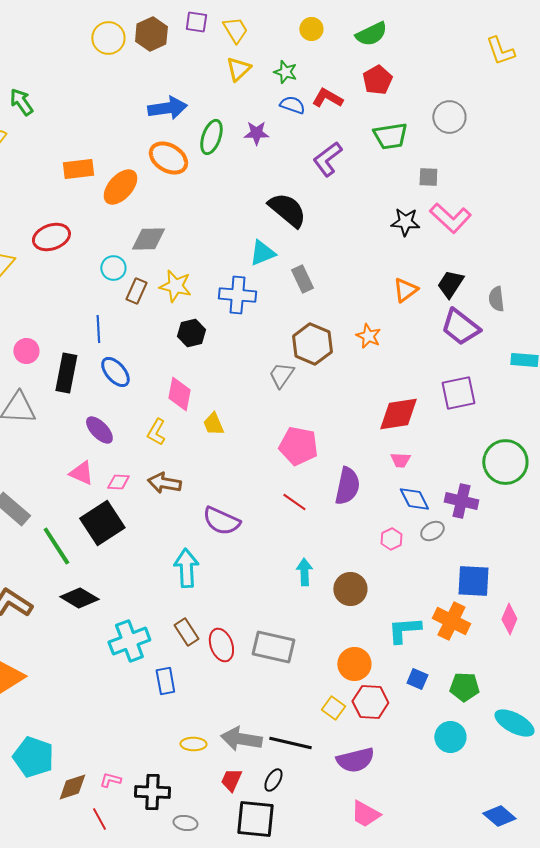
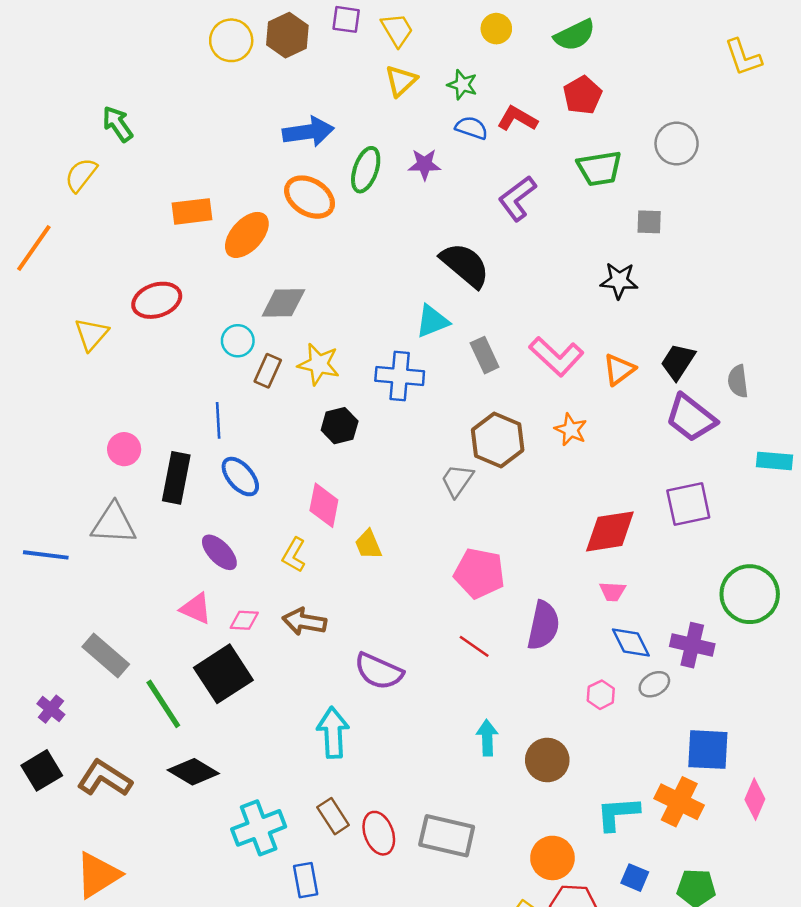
pink L-shape: (450, 218) -> (556, 356), moved

